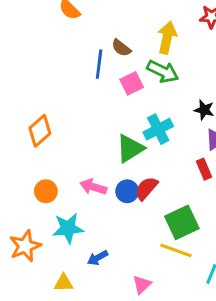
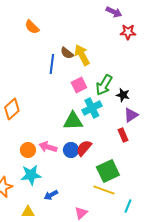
yellow arrow: (167, 37) -> (82, 55), moved, turned -40
green arrow: (163, 72) -> (104, 85), moved, turned 95
pink square: (132, 83) -> (79, 85), moved
green triangle: (130, 148) -> (73, 121), turned 30
orange circle: (46, 191) -> (28, 150), moved

